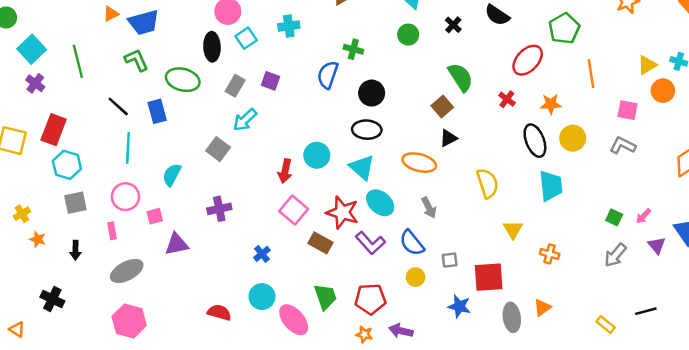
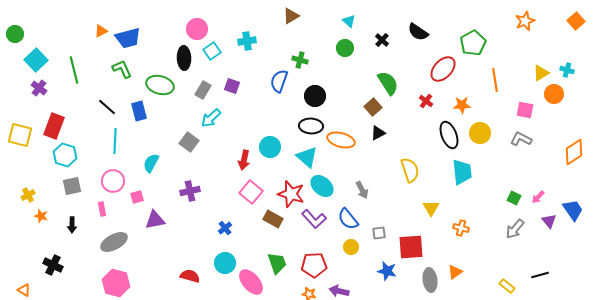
orange ellipse: (419, 163) -> (341, 140), moved

